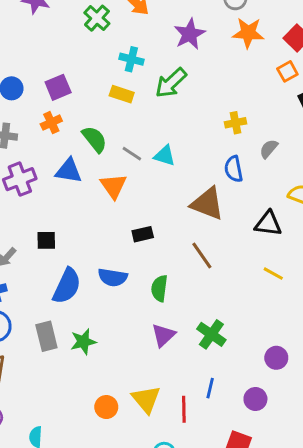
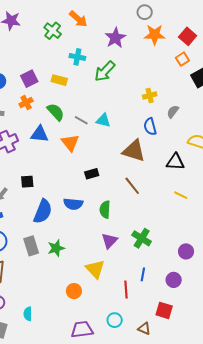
yellow rectangle: (122, 94) -> (59, 80), moved
yellow triangle: (146, 399) -> (95, 269), moved

